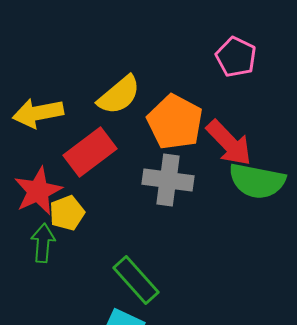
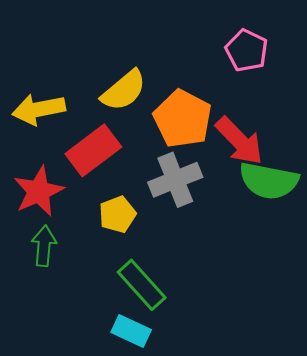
gray cross: (168, 180) -> (175, 180), turned -30
yellow pentagon: (67, 213) -> (117, 214), moved

